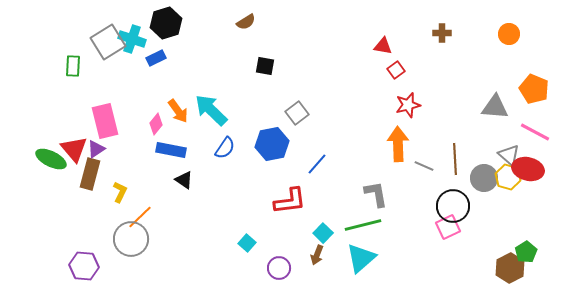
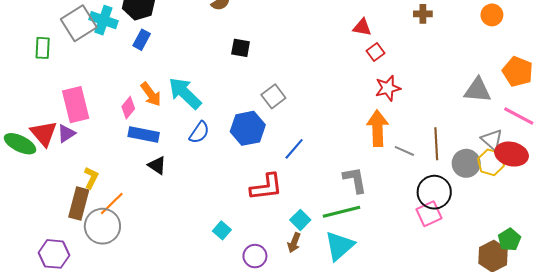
blue rectangle: (156, 58) -> (142, 40), moved, turned -36
brown rectangle: (90, 174) -> (79, 204), moved

